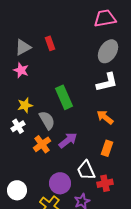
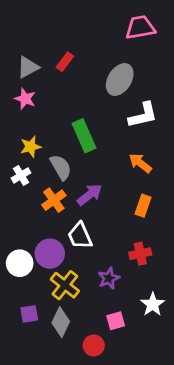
red rectangle: (50, 43) -> (65, 62), turned 56
gray ellipse: (108, 51) -> (120, 80), moved
white trapezoid: (86, 170) -> (80, 236), moved
purple circle: (60, 183) -> (50, 254), moved

